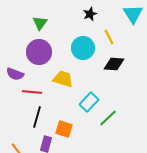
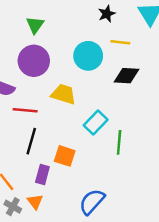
black star: (90, 14) -> (107, 14), moved
yellow line: (109, 37) -> (120, 42), turned -56
green line: (108, 118) -> (119, 142), turned -42

